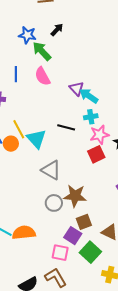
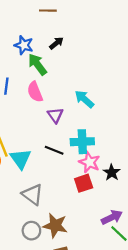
purple triangle: (77, 88) -> (55, 115), moved
cyan arrow: (89, 96) -> (84, 99), moved
cyan cross: (91, 117) -> (82, 142), size x1.5
pink star: (99, 135) -> (89, 162), turned 30

